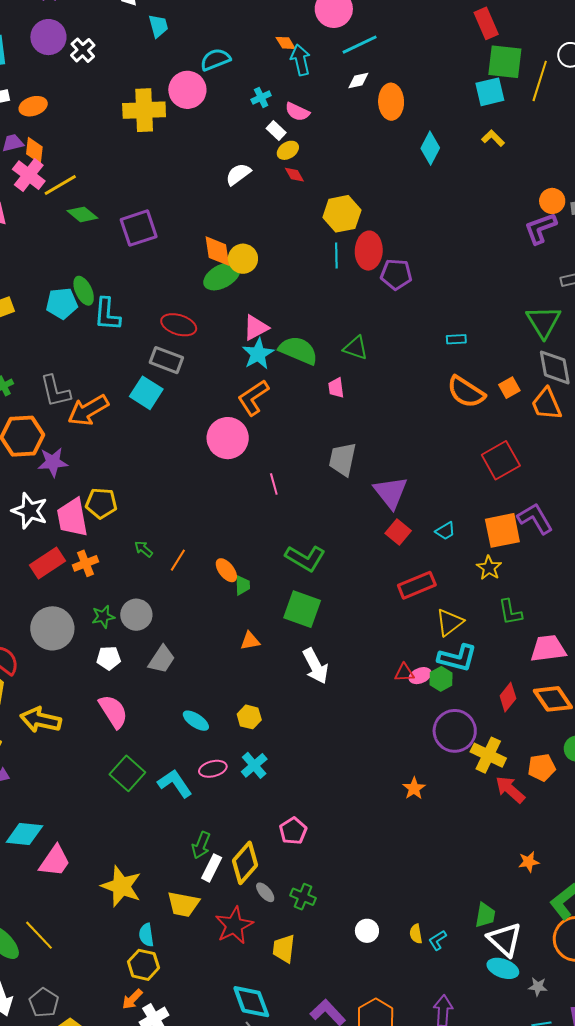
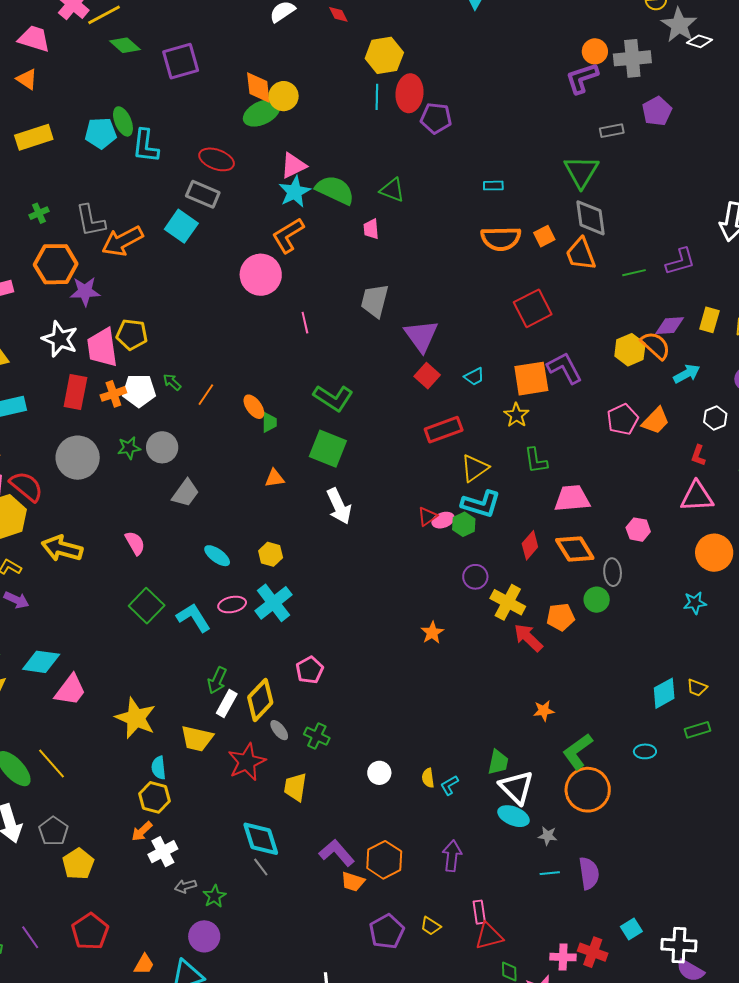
orange semicircle: (466, 392) -> (501, 239), turned -36
red rectangle: (47, 563) -> (75, 392), turned -48
white pentagon: (109, 658) -> (139, 391), moved, size x1.4
red triangle: (404, 673) -> (427, 516), turned -35
pink semicircle: (113, 711) -> (135, 543), size x0.7
purple circle: (455, 731) -> (475, 577), size x0.6
cyan cross: (254, 765) -> (273, 603), size x1.4

